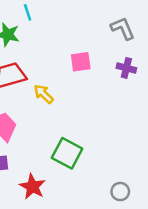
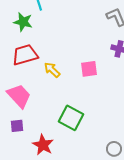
pink square: (81, 62) -> (89, 69), moved

